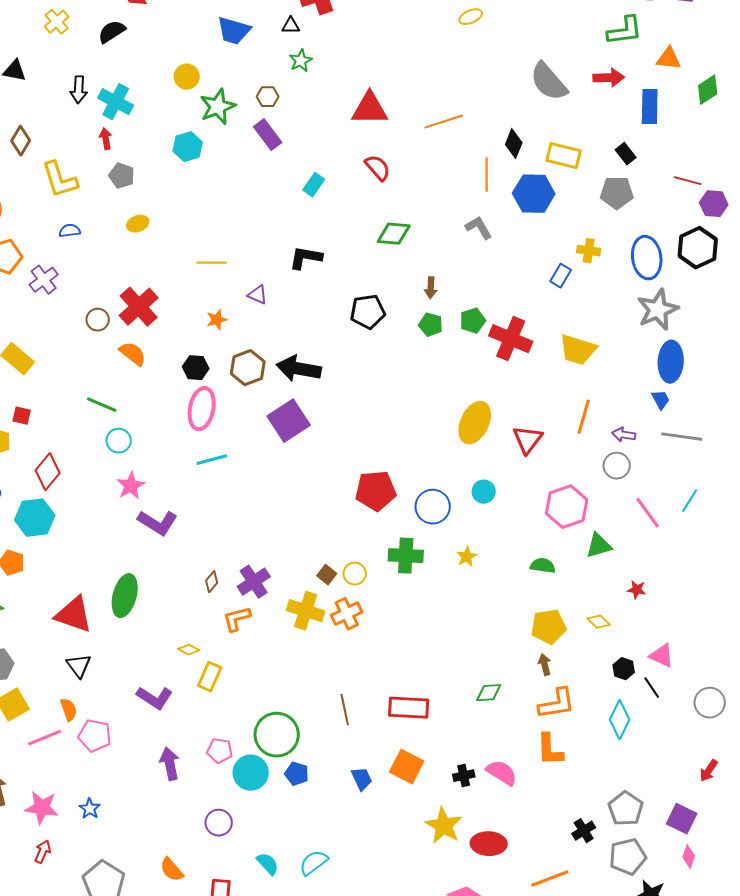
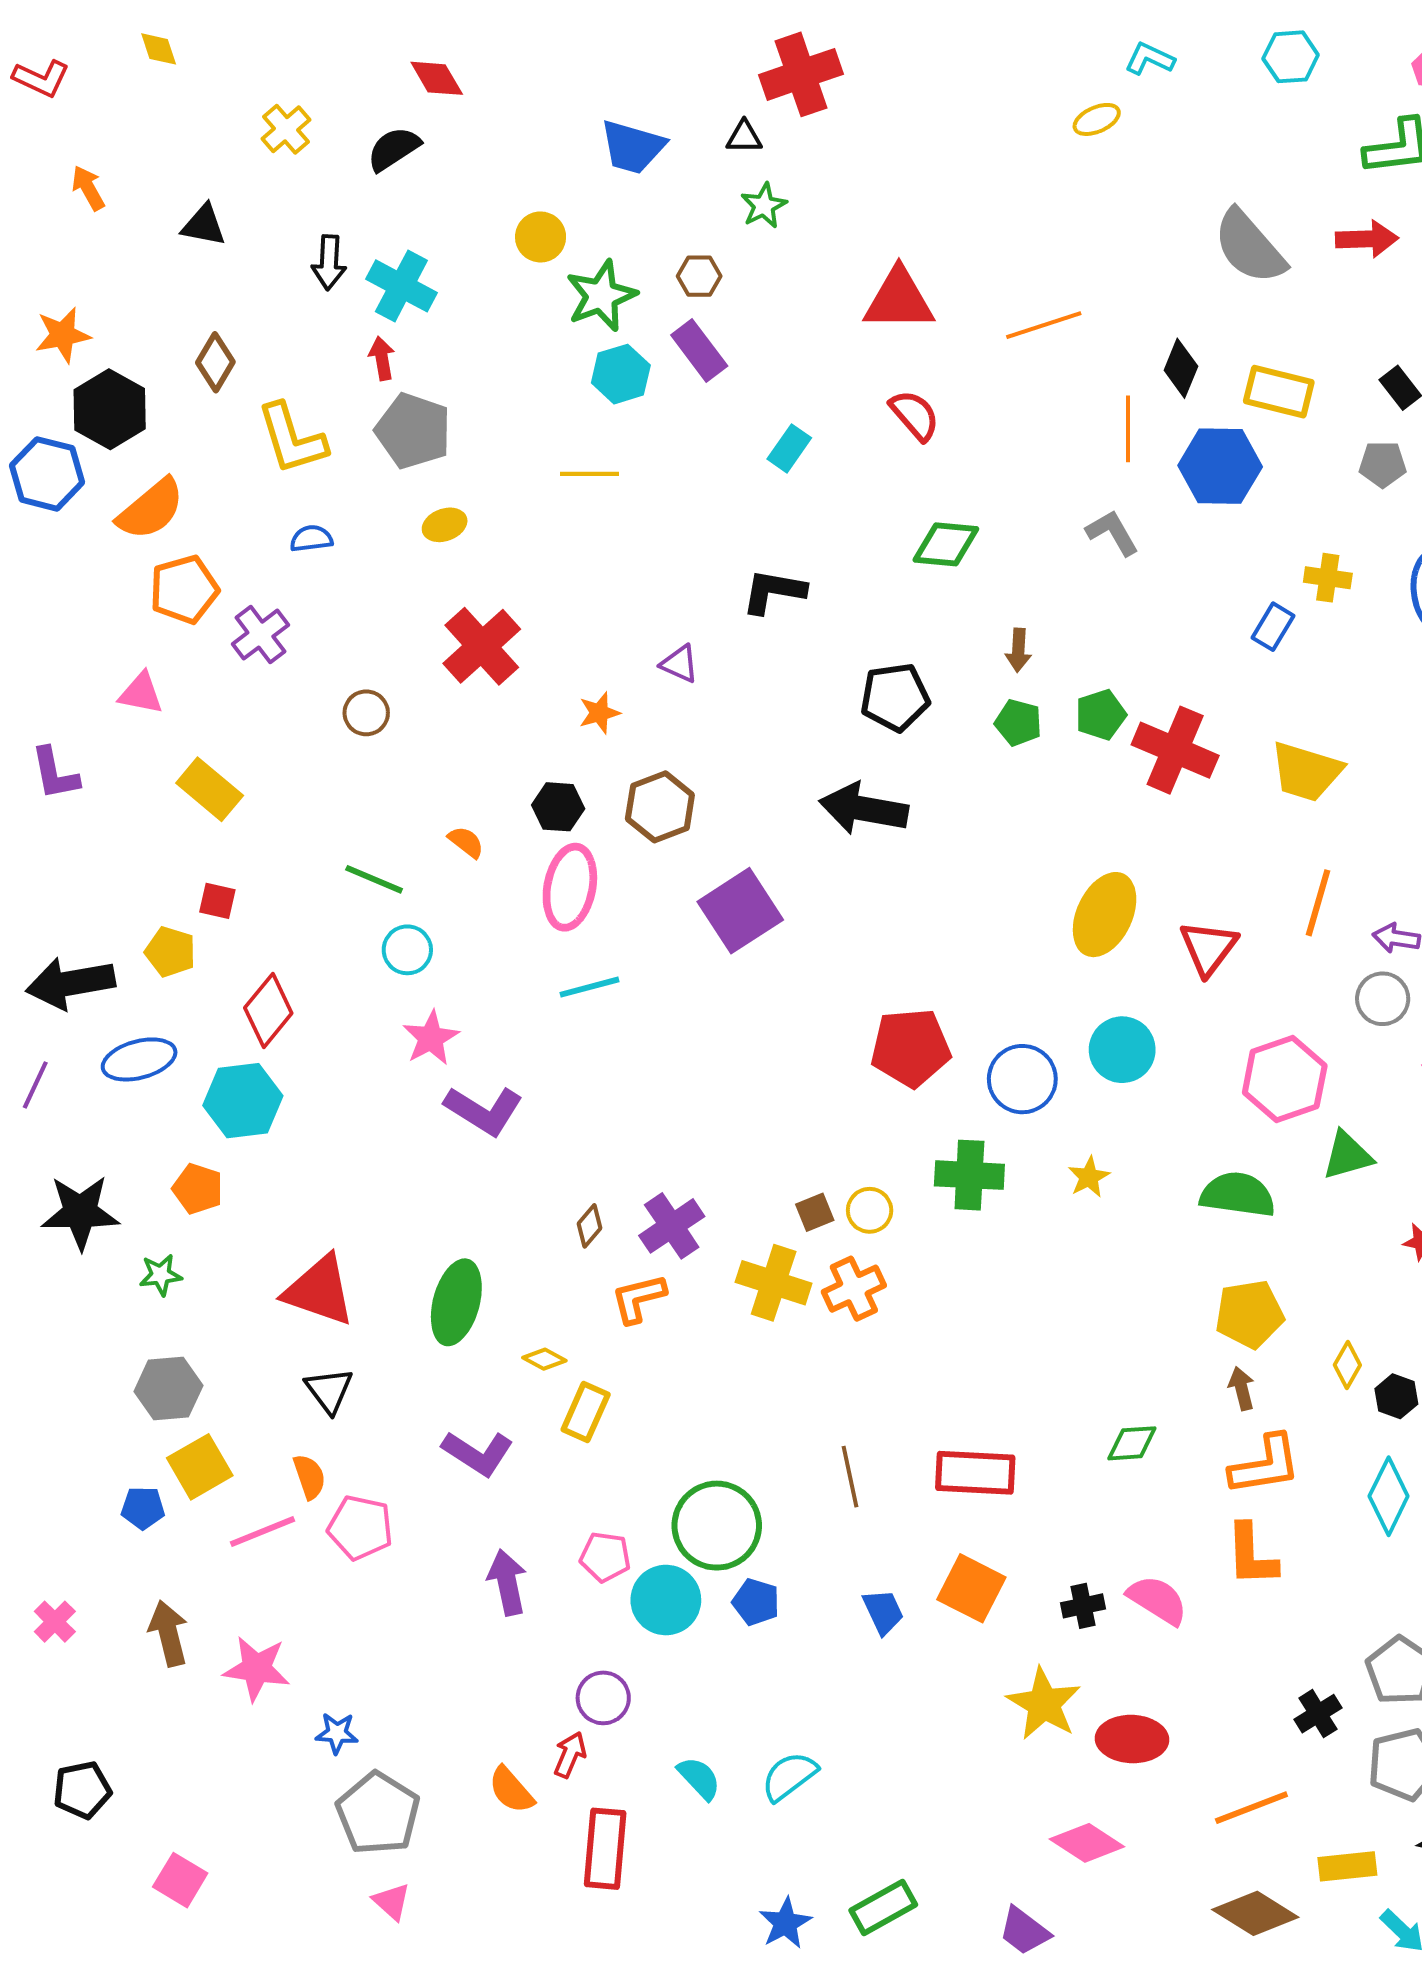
cyan hexagon: (188, 147) -> (621, 374), moved
gray pentagon: (122, 176) -> (413, 431), size x1.5
gray pentagon: (617, 193) -> (1383, 464), size x0.7
yellow line: (212, 263) -> (589, 474), moved
red cross: (139, 307) -> (482, 646), moved
orange semicircle: (133, 354) -> (466, 842), moved, size x0.7
black arrow: (299, 369) -> (864, 809), moved
cyan circle: (484, 492) -> (1122, 1050), size x1.4
green semicircle: (543, 566) -> (1238, 1195), size x1.5
brown square: (327, 575) -> (815, 1212), turned 30
green ellipse: (125, 596) -> (456, 1302), moved
yellow diamond: (599, 622) -> (1347, 1365), moved, turned 75
blue star: (90, 809) -> (337, 1733), moved, turned -30
red arrow: (43, 852) -> (570, 1755), moved

